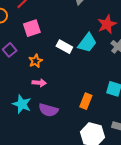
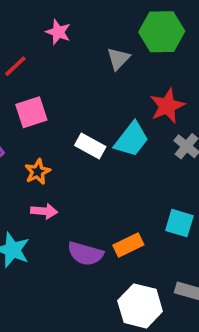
orange rectangle: (86, 101) -> (128, 245), turned 42
purple semicircle: (48, 110) -> (85, 254), moved

